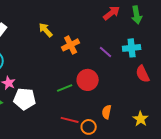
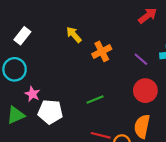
red circle: (88, 80) -> (145, 91), moved
orange semicircle: (107, 112) -> (142, 126), size x1.5

